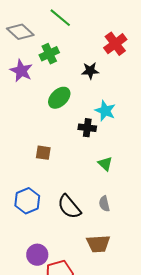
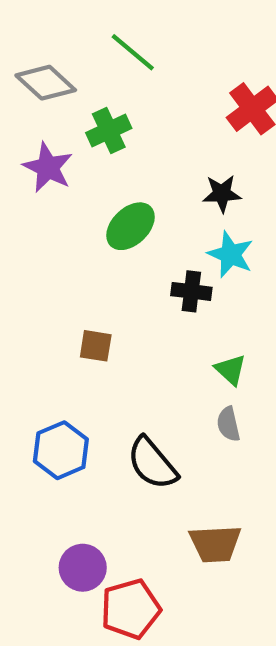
black star: (90, 71) -> (222, 194), moved
gray semicircle: (104, 204) -> (228, 424), moved

